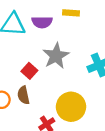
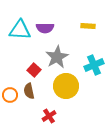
yellow rectangle: (71, 13) -> (88, 26), moved
yellow circle: (71, 107) -> (66, 86), moved

